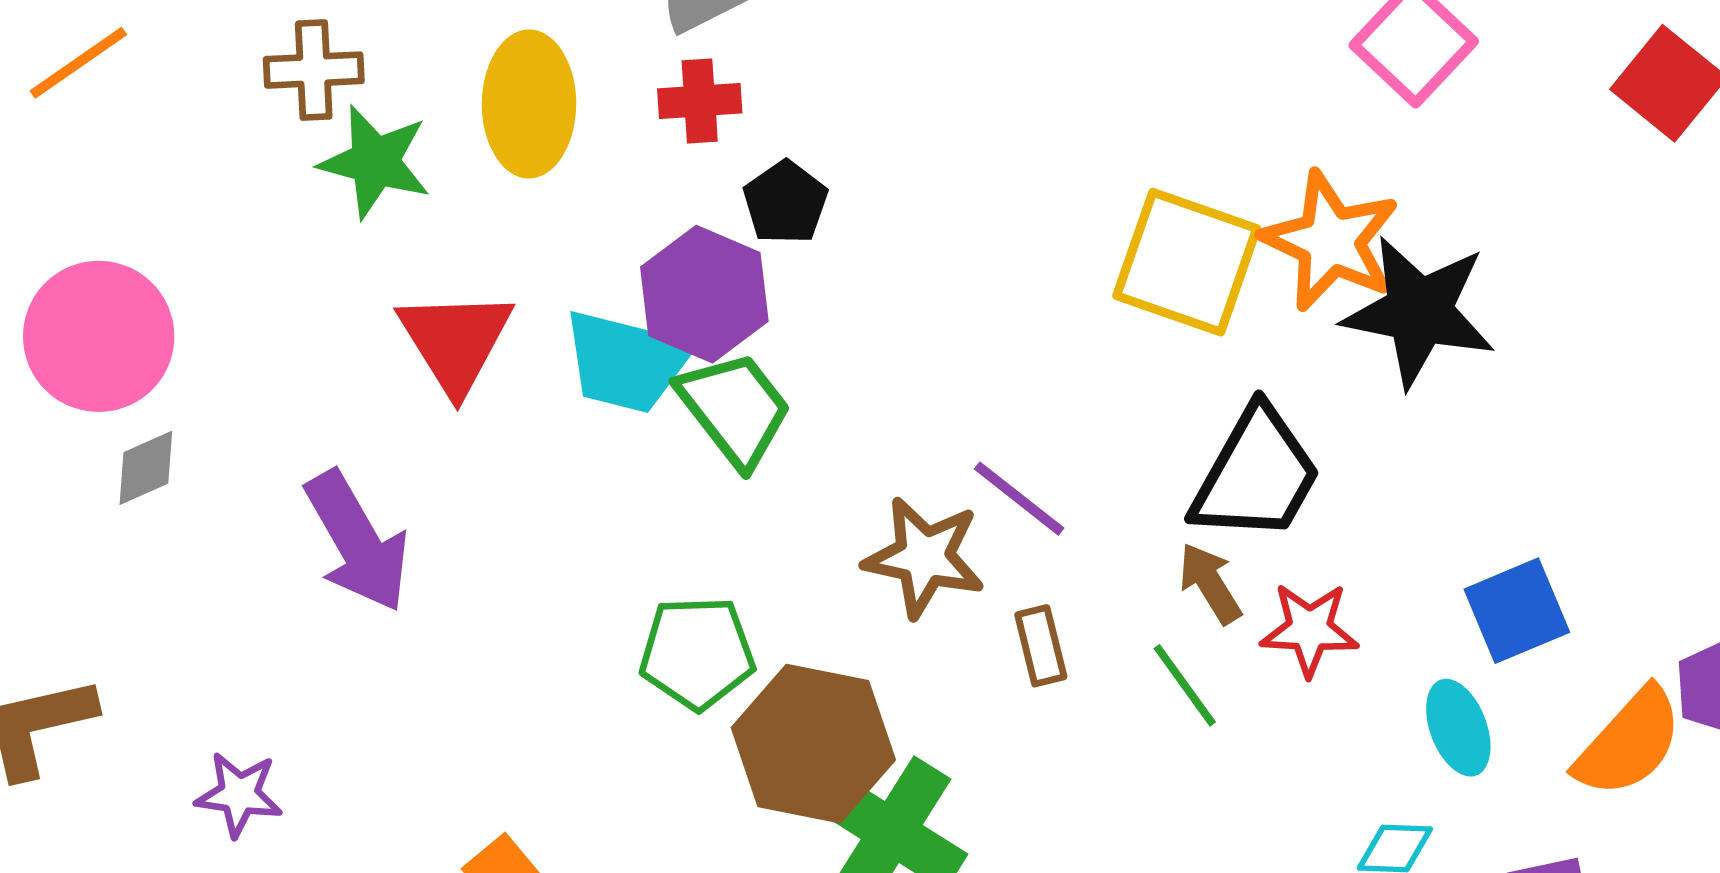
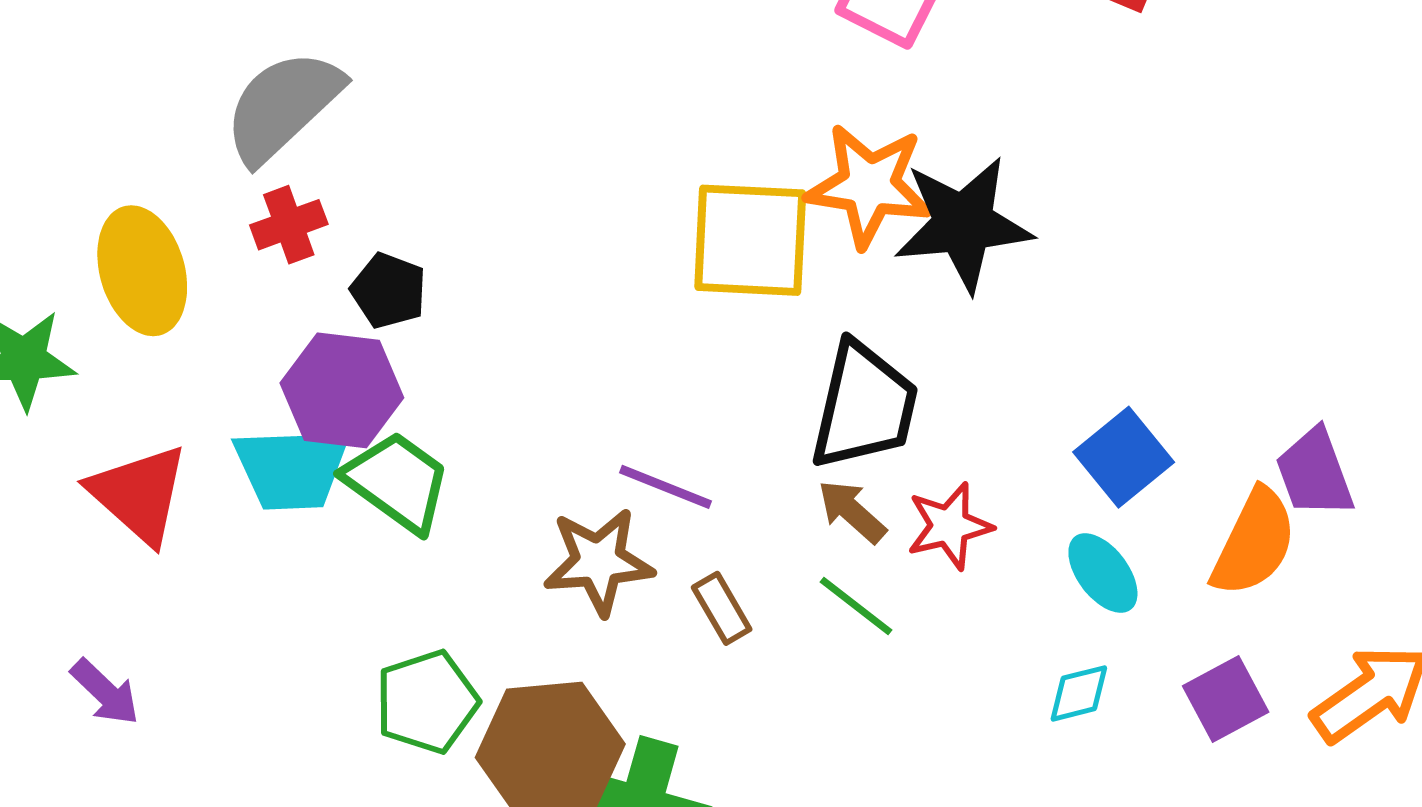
purple arrow: (357, 542) -> (105, 692), size x0.6

